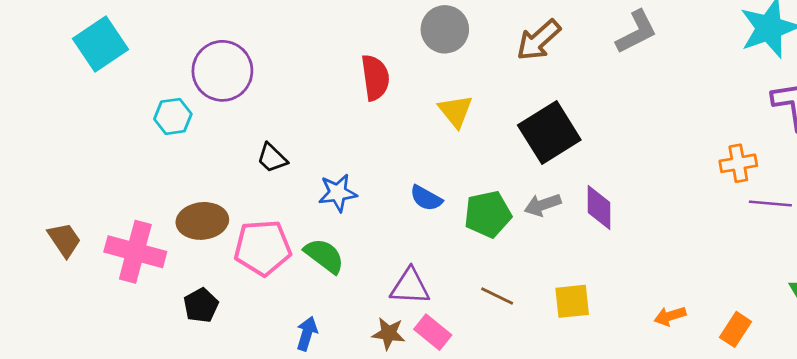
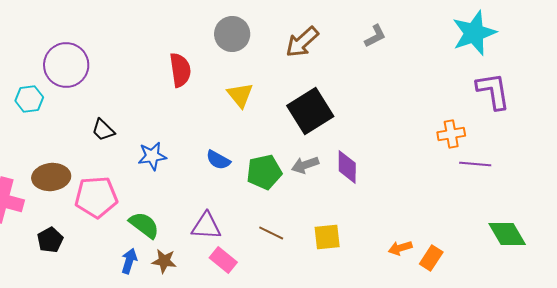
gray L-shape: (636, 32) -> (375, 36), size x0.7
green semicircle: (324, 256) -> (144, 225), moved
orange rectangle: (736, 329) -> (431, 258), moved
brown star: (389, 333) -> (164, 261), moved

